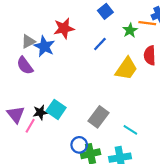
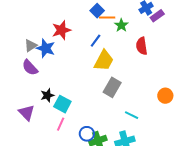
orange line: (147, 23) -> (107, 17), moved
yellow trapezoid: (126, 69) -> (104, 61), moved
black star: (40, 112) -> (47, 95), moved
gray rectangle: (98, 117) -> (112, 87), moved
pink line: (30, 126) -> (61, 124), moved

